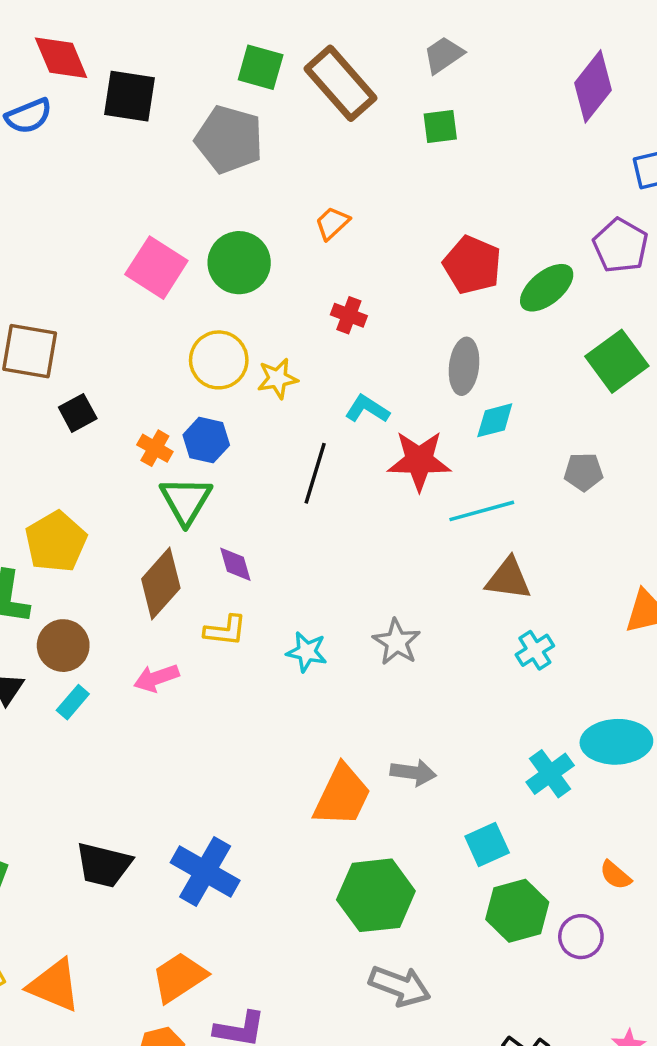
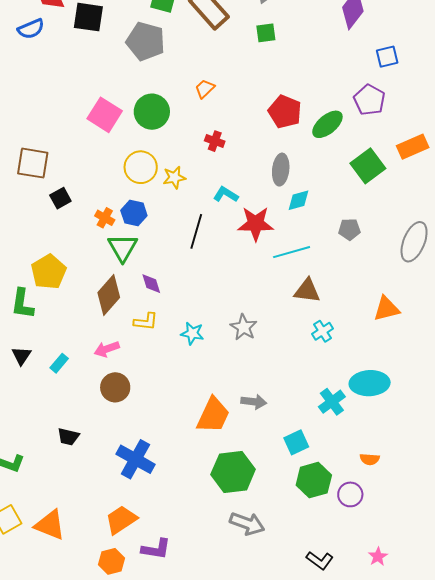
brown circle: (63, 646) -> (115, 387), moved
black trapezoid: (104, 865) -> (68, 437), moved, size x0.7
orange semicircle: (615, 875) -> (370, 459), turned -36

